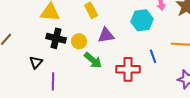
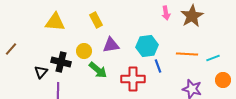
cyan hexagon: (142, 20) -> (147, 46), moved
black cross: (56, 38) -> (61, 62), moved

